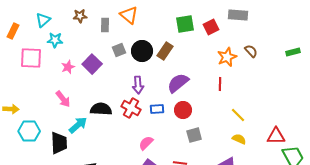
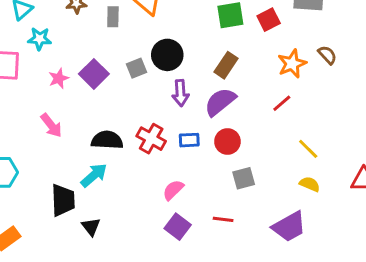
gray square: (119, 50) -> (136, 68), moved
brown rectangle: (165, 51) -> (226, 65), moved
red line: (220, 84) -> (282, 103), turned 48
purple arrow: (138, 85) -> (180, 93), moved
cyan arrow: (78, 125) -> (94, 175), moved
black trapezoid: (59, 143) -> (63, 200), moved

